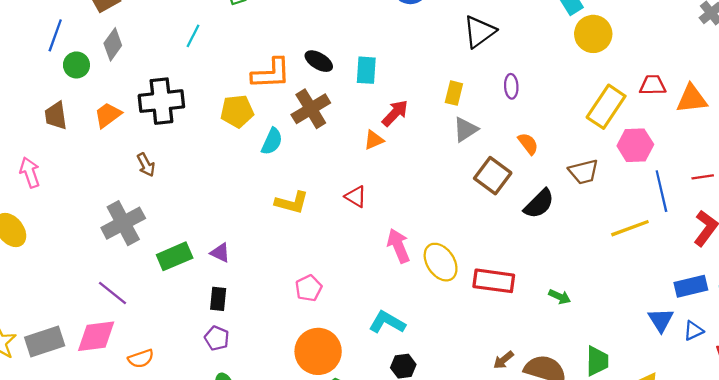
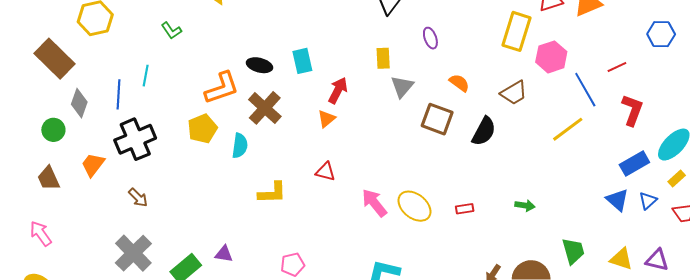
blue line: (55, 35) -> (118, 94), moved
red rectangle: (494, 281) -> (465, 209), size x0.5
pink pentagon: (309, 288) -> (293, 264), moved, turned 30

